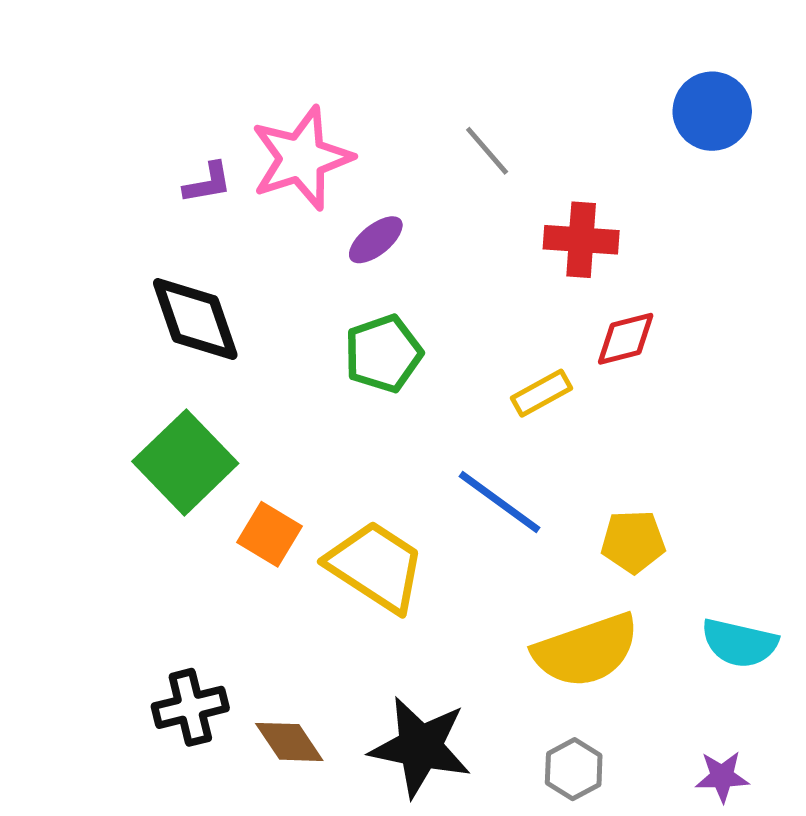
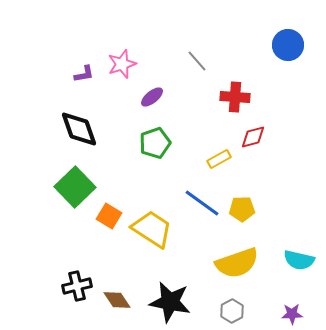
pink star: (302, 158) -> (122, 64), size x0.7
yellow pentagon: (633, 542) -> (242, 209), moved

